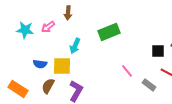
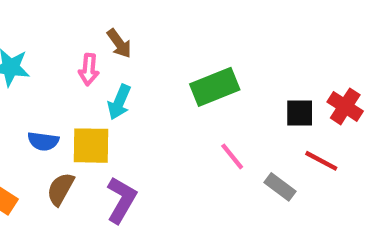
brown arrow: (68, 13) -> (119, 43), moved, turned -40
pink arrow: (48, 27) -> (89, 70), moved, turned -48
green rectangle: (109, 32) -> (215, 87), moved

